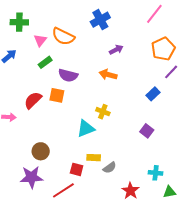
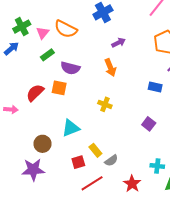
green cross: (19, 22) -> (22, 27), moved, turned -30
orange arrow: (108, 75) -> (110, 67), turned -126
blue rectangle: (153, 94) -> (155, 87), turned 56
cyan triangle: (86, 129) -> (71, 128), moved
yellow rectangle: (94, 158) -> (95, 150), turned 48
red square: (77, 169) -> (78, 162), turned -32
red line: (63, 190) -> (92, 183), moved

